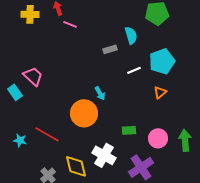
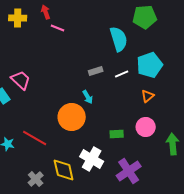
cyan semicircle: (131, 35) -> (119, 39), size x1.4
gray rectangle: (110, 49) -> (96, 71), moved
pink circle: (158, 138) -> (146, 127), moved

